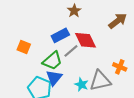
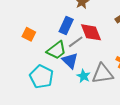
blue rectangle: (60, 35) -> (66, 26), turned -42
blue triangle: (54, 78) -> (70, 61), moved, turned -30

